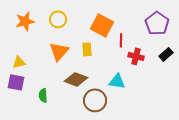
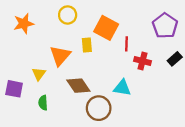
yellow circle: (58, 19) -> (68, 15), moved
yellow rectangle: (87, 49) -> (87, 45), moved
yellow triangle: (19, 62) -> (39, 74), moved, turned -40
brown diamond: (76, 79) -> (78, 86), turned 35

